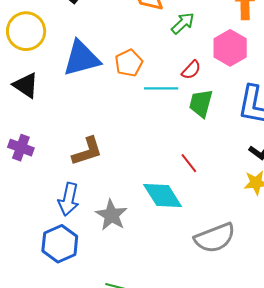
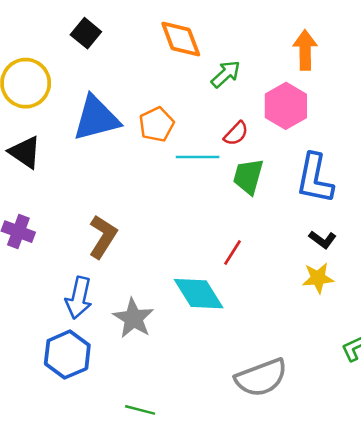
brown L-shape: (87, 151) -> (103, 237), turned -40
red line: (189, 163) -> (233, 253), turned 70
gray semicircle: (215, 238) -> (261, 378), moved

